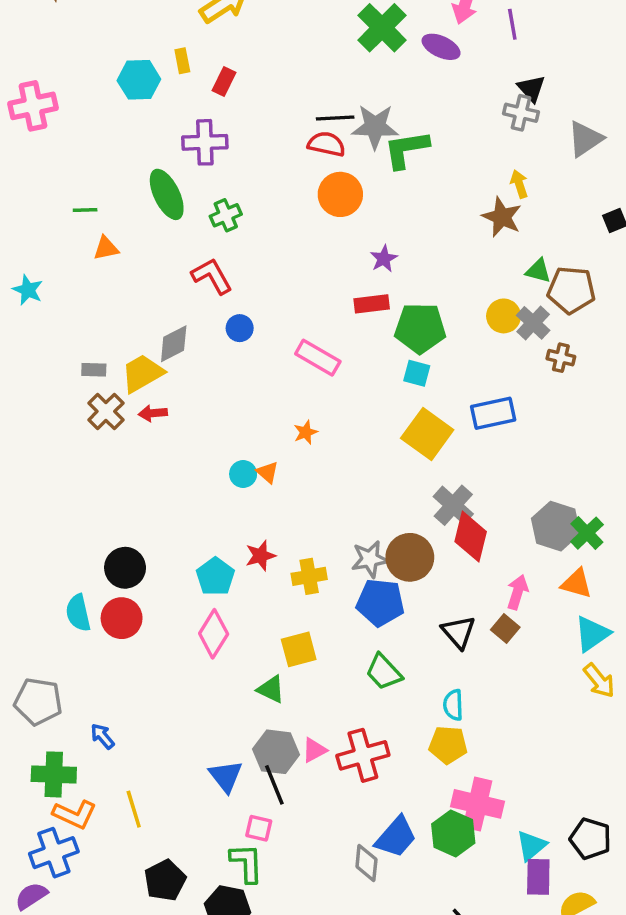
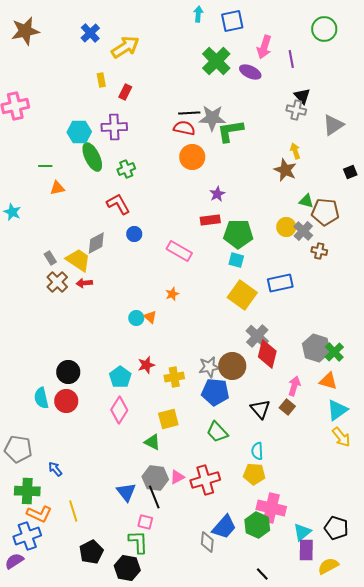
cyan hexagon: (139, 80) -> (79, 132), moved
gray rectangle: (94, 370) -> (50, 258), turned 56
yellow trapezoid: (142, 373) -> (78, 260), turned 64

